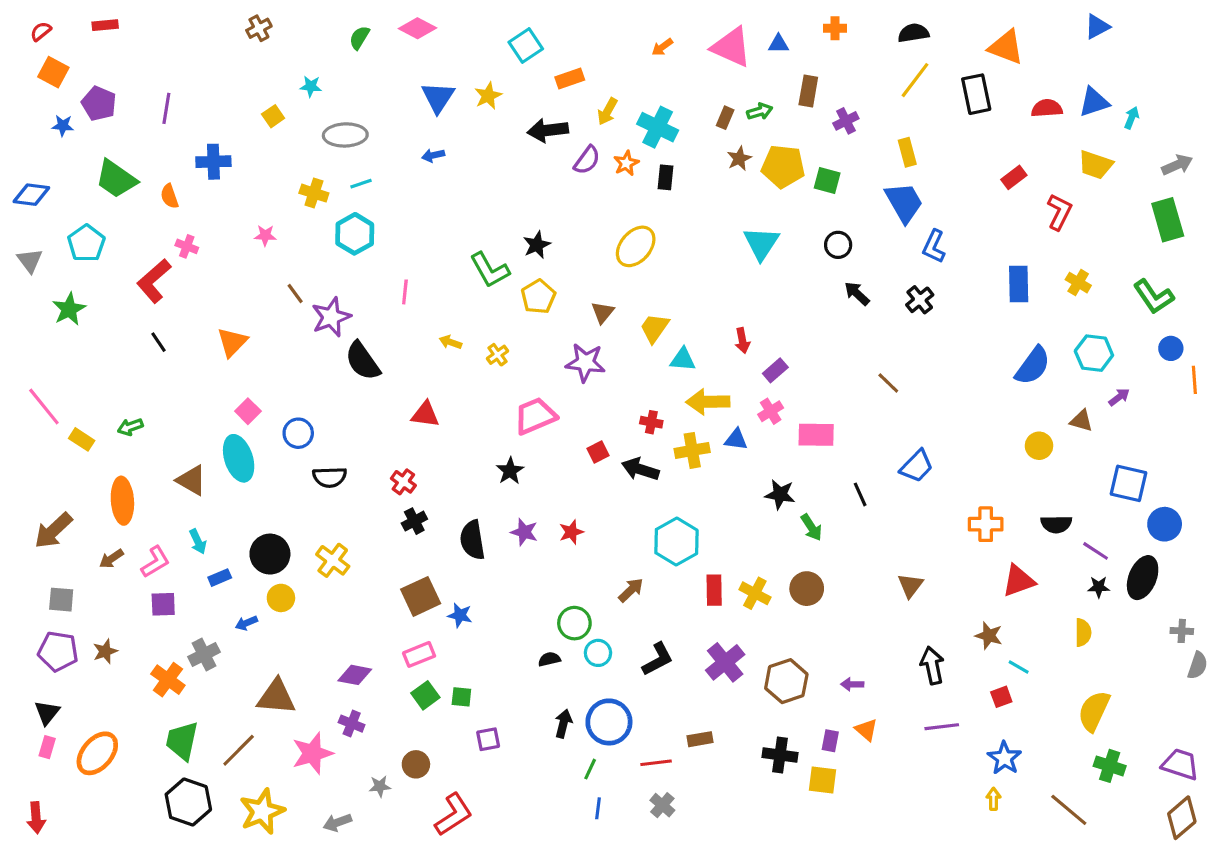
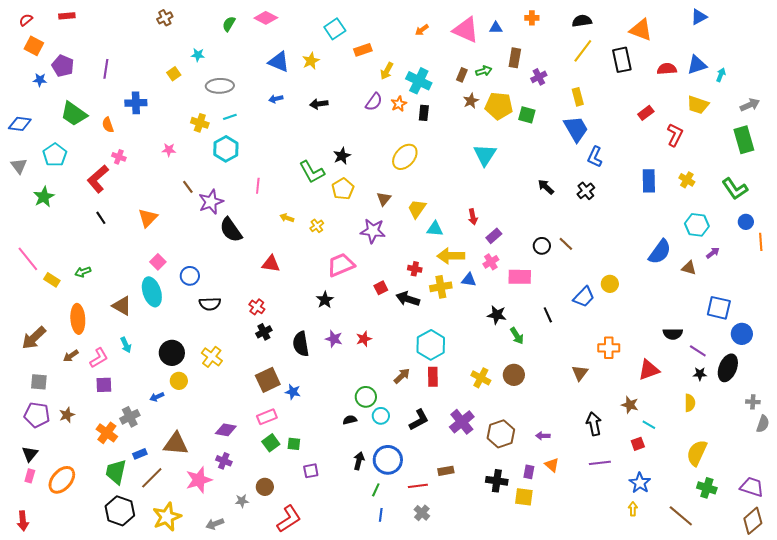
blue triangle: (438, 97) -> (279, 62), turned -40
black arrow: (548, 130) -> (319, 104), moved, size x0.7
black circle: (838, 245) -> (542, 246), moved
blue semicircle: (1033, 366) -> (660, 252), moved
yellow circle: (1039, 446) -> (610, 284), moved
orange cross: (986, 524) -> (609, 348), moved
blue rectangle: (220, 578) -> (140, 454), moved
red rectangle: (714, 590) -> (433, 377), moved

